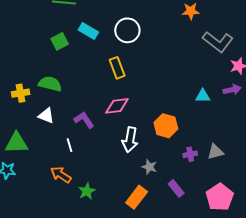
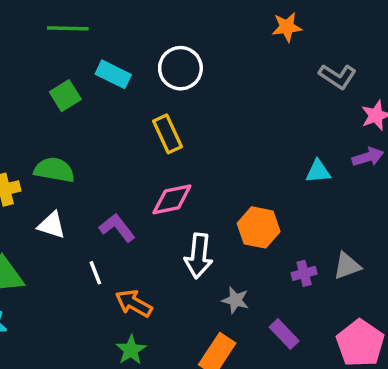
gray L-shape: (218, 42) -> (337, 76), size x0.7
orange arrow: (61, 175) -> (134, 303), moved

